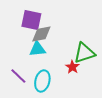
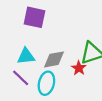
gray diamond: (41, 34) -> (54, 59), moved
cyan triangle: (37, 49) -> (26, 56), moved

